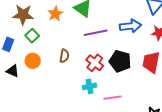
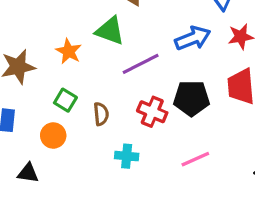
green square: (32, 36) -> (65, 100), moved
black triangle: (13, 71) -> (28, 173), moved
cyan cross: (89, 86) -> (127, 156), moved, turned 32

